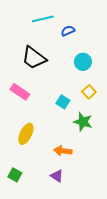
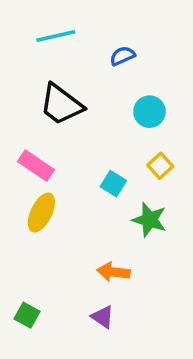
cyan line: (43, 19) -> (56, 36), moved
yellow ellipse: (26, 134) -> (41, 212), moved

